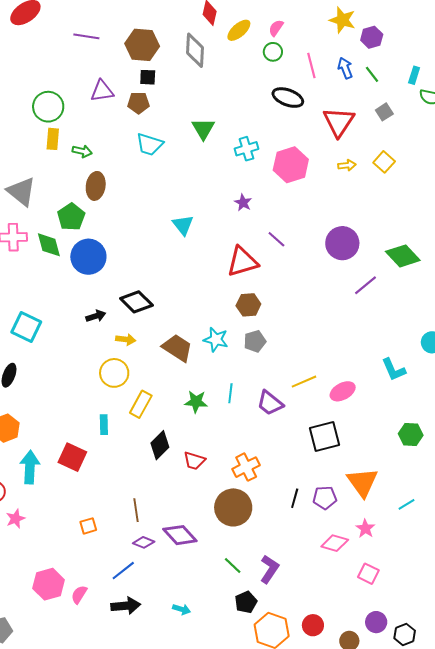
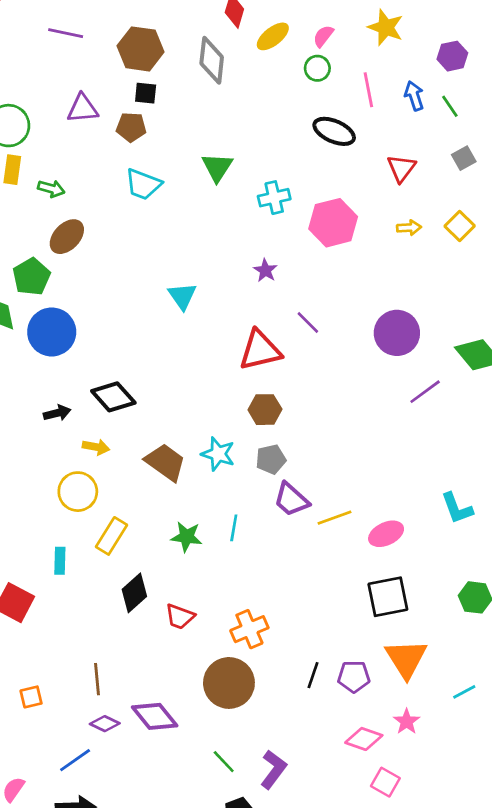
yellow star: (342, 20) -> (386, 27), moved
red triangle: (339, 122) -> (401, 168), size x0.7
brown ellipse: (96, 186) -> (67, 237), turned 32
purple trapezoid: (270, 403) -> (291, 500), moved
black square: (325, 437) -> (388, 597), moved
pink square: (368, 574) -> (385, 782), moved

